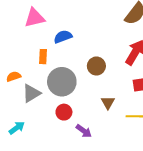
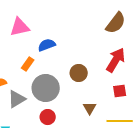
orange rectangle: (43, 57) -> (28, 64), turned 32

